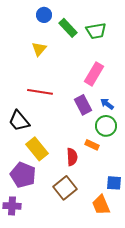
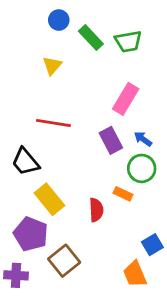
blue square: (114, 183) -> (152, 245), turned -35
brown square: (65, 188) -> (64, 261), moved

